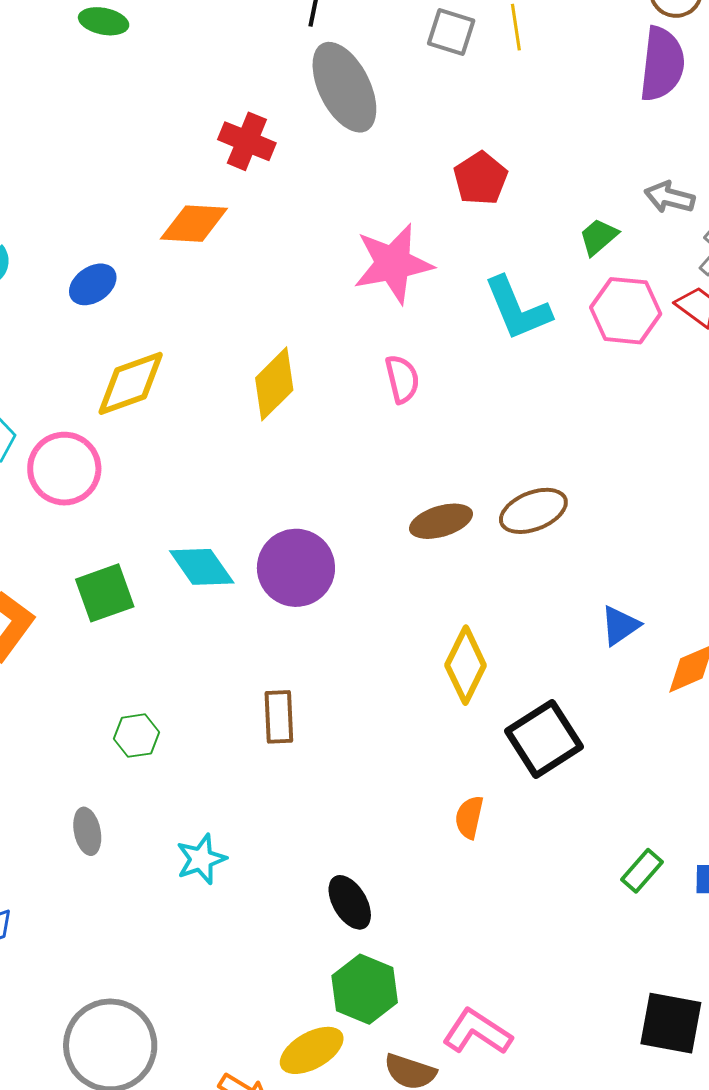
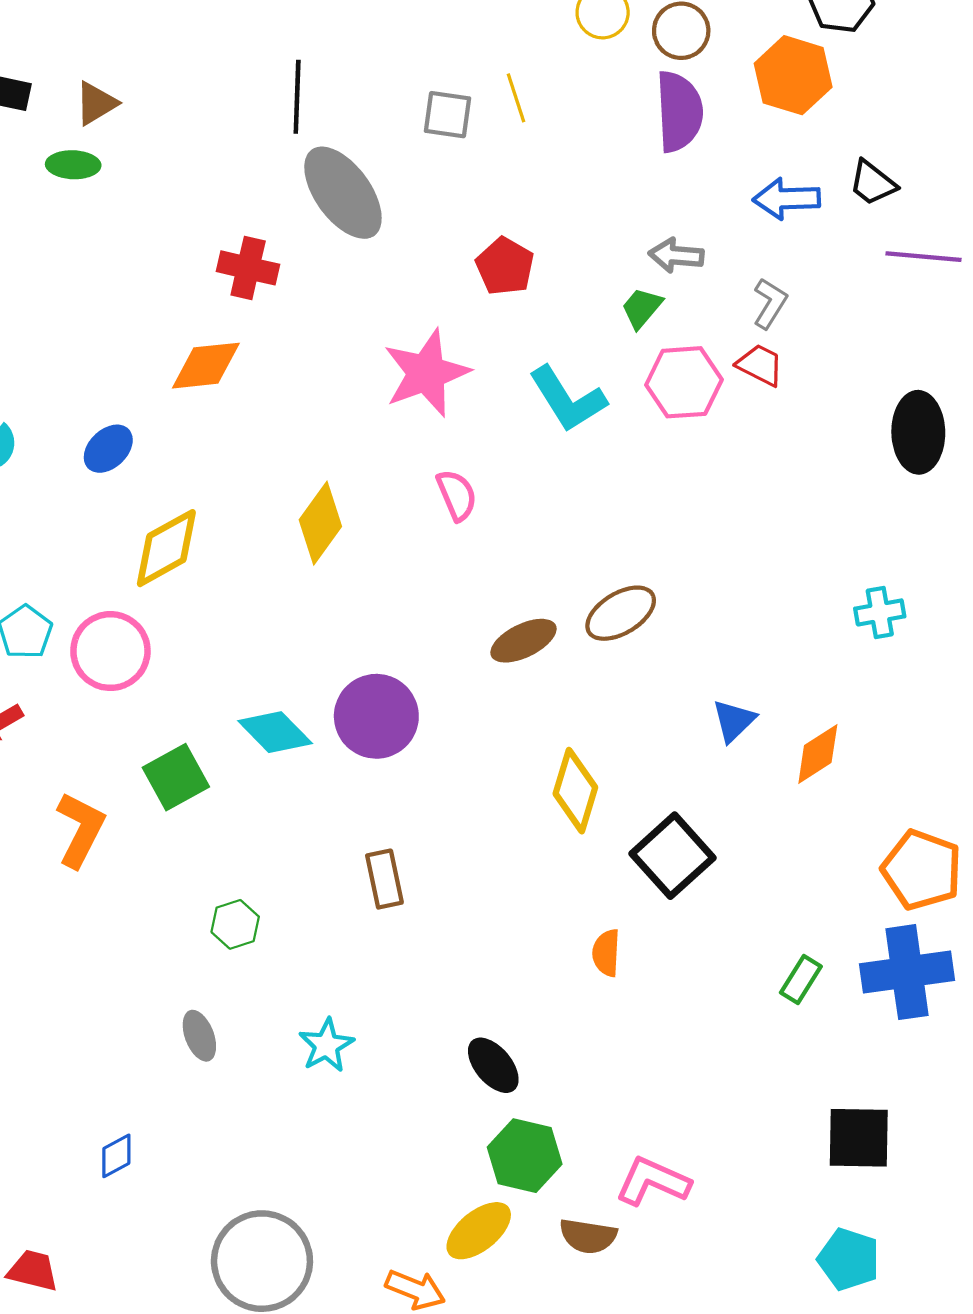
gray arrow: (670, 197) -> (676, 255), moved

